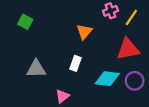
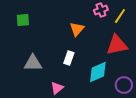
green square: (25, 22) -> (23, 20), turned -32
cyan diamond: (107, 79) -> (98, 72), turned -30
purple circle: (135, 81) -> (124, 85), moved

